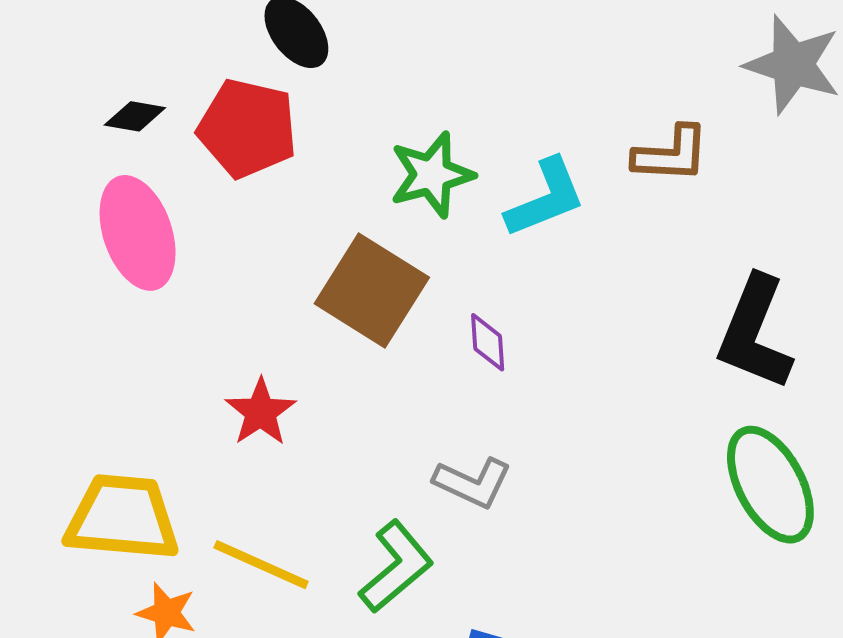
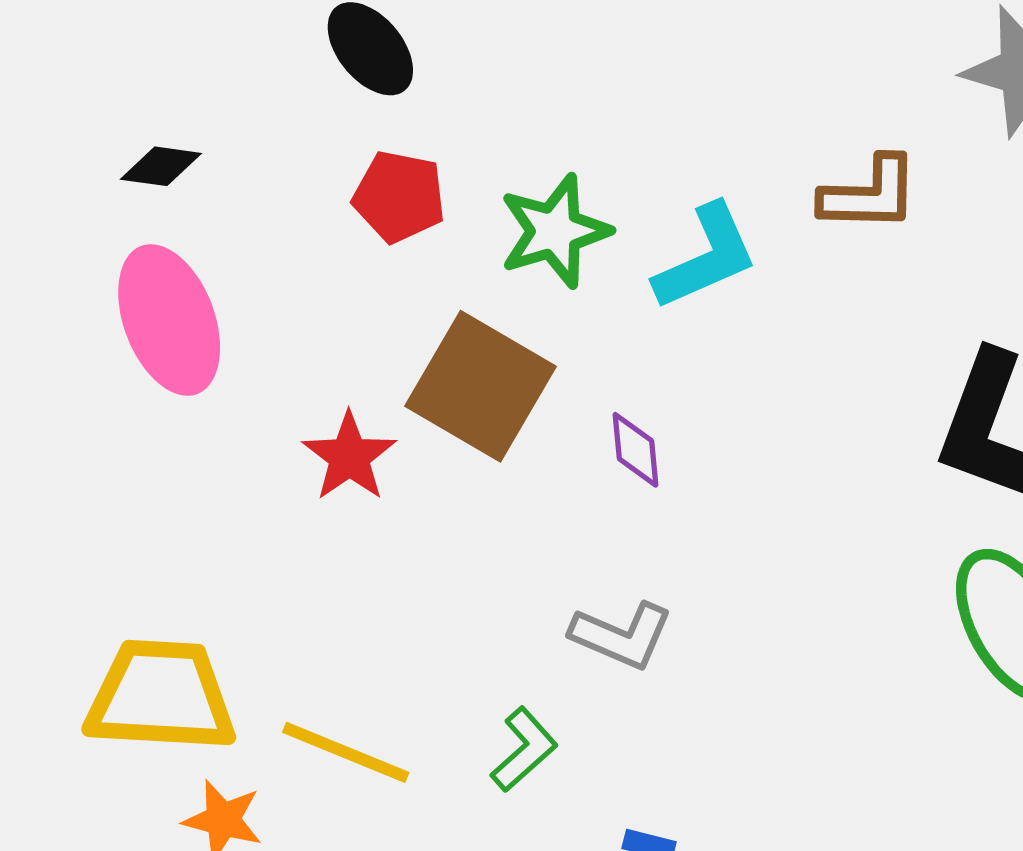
red pentagon: (247, 128) -> (399, 197), moved, size x0.7
red star: (261, 412) -> (349, 457), moved
green L-shape: (396, 567) -> (524, 750), size x0.7

